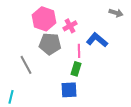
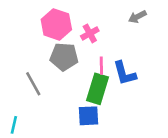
gray arrow: (116, 13) -> (137, 17), moved, turned 136
blue L-shape: (97, 40) -> (125, 73), moved, turned -145
green rectangle: (76, 69) -> (98, 89), size x1.6

